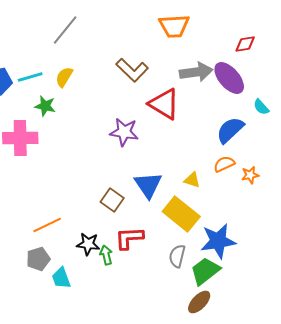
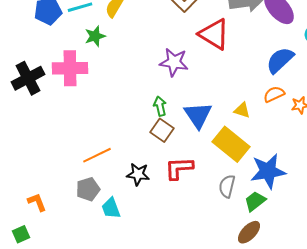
green star: (45, 106) -> (95, 36), turned -30
green arrow: (106, 255) -> (160, 106), moved
green trapezoid: (205, 271) -> (255, 201), size x0.7

